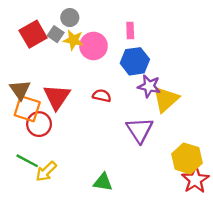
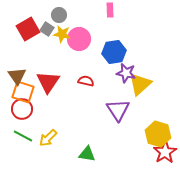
pink rectangle: (130, 31) -> (110, 10), moved
red circle: (39, 124) -> (22, 109), moved
yellow arrow: (46, 171) -> (48, 138), moved

